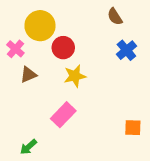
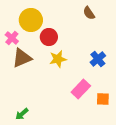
blue cross: (126, 50) -> (98, 59), moved
brown triangle: (28, 75) -> (22, 58), size x1.5
pink rectangle: (63, 115) -> (81, 89), moved

